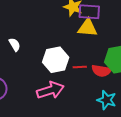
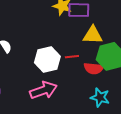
yellow triangle: (88, 28) -> (93, 35), moved
red line: (80, 67) -> (72, 57), moved

